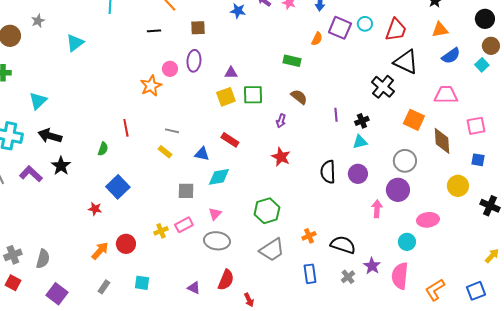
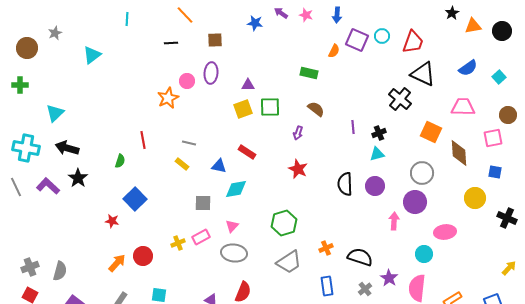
orange triangle: (440, 30) -> (473, 26), moved
brown circle: (491, 46) -> (508, 115), moved

